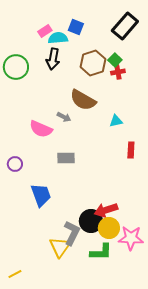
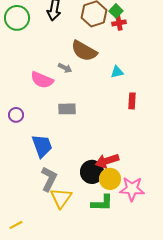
gray L-shape: (72, 233) -> (49, 179), moved

